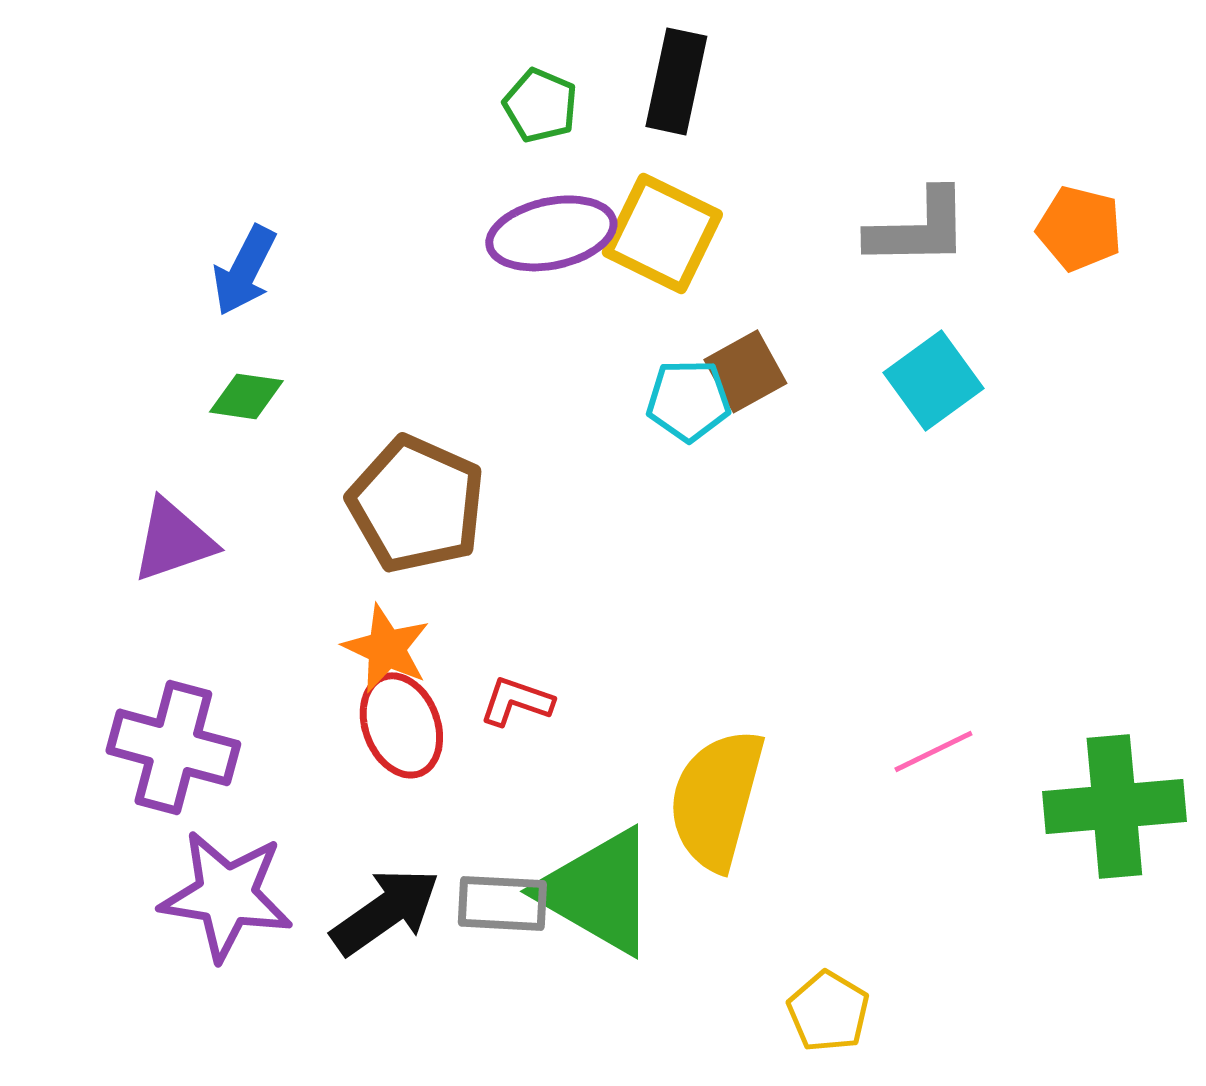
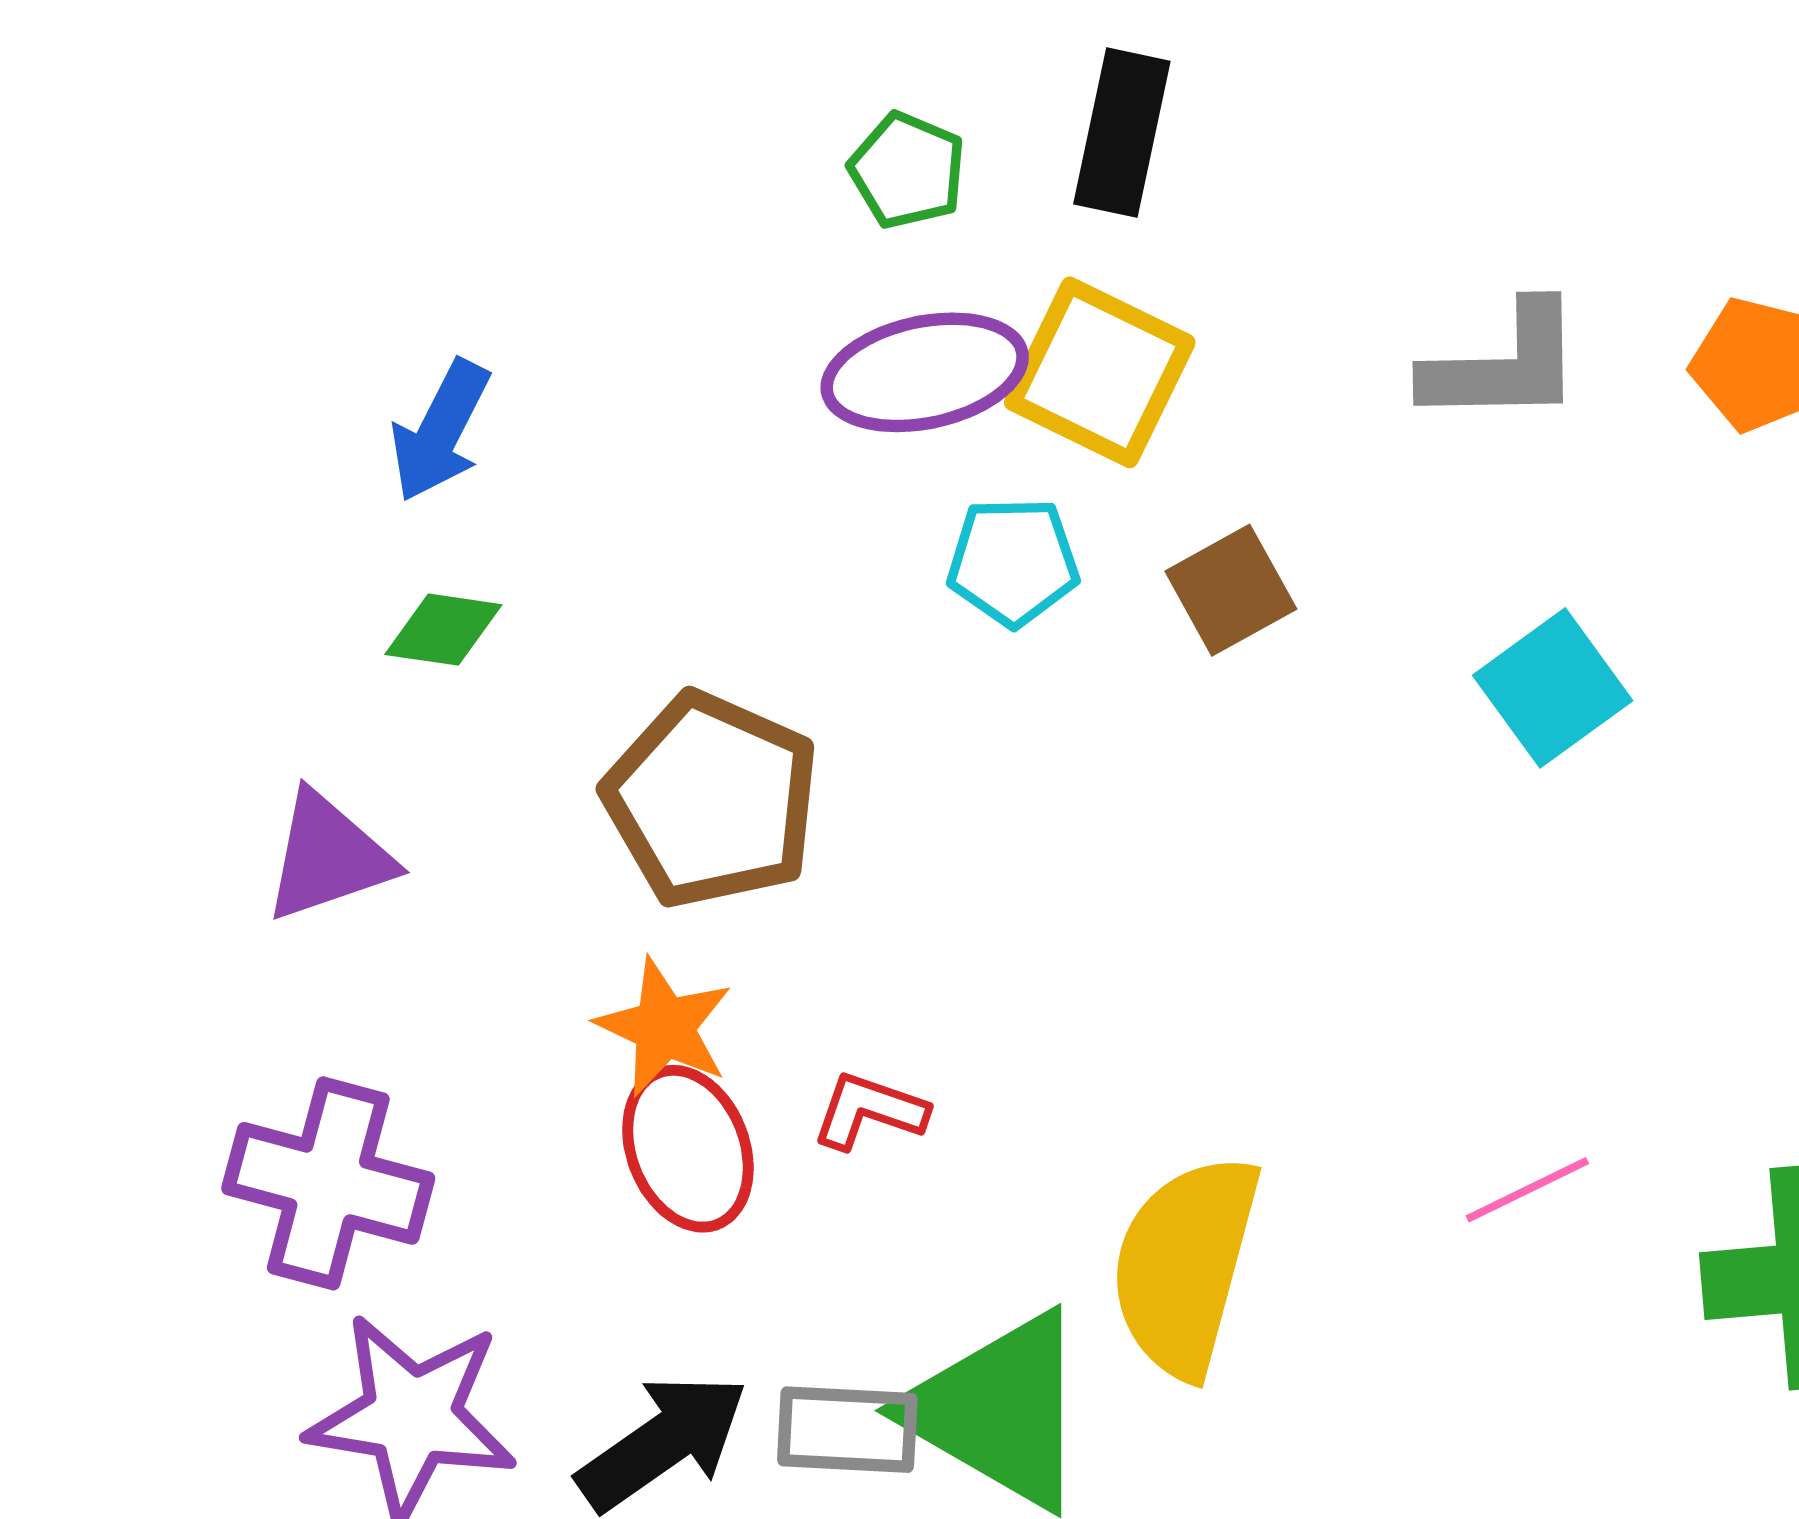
cyan square: (933, 380) -> (1553, 688), moved
cyan pentagon: (688, 400) -> (1013, 562), moved

